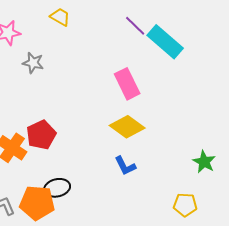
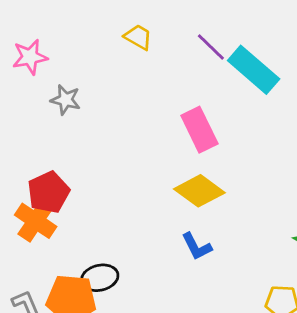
yellow trapezoid: (60, 17) -> (138, 37), moved
red pentagon: (41, 135) -> (48, 192), moved

